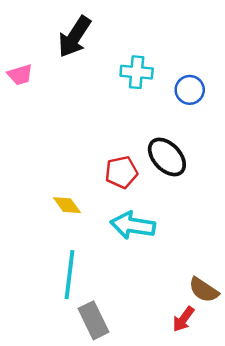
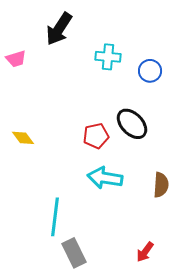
yellow diamond: (67, 205) -> (23, 138), moved
brown semicircle: (204, 290) -> (161, 185), moved, turned -120

